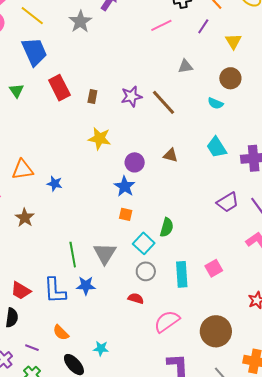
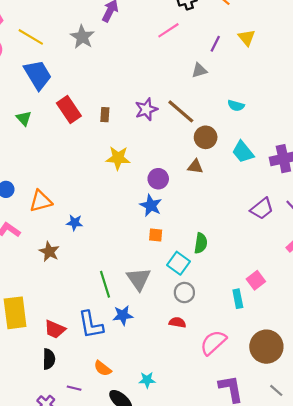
purple line: (203, 26) -> (215, 44), moved
brown circle: (230, 78) -> (206, 137), moved
blue star: (55, 184) -> (75, 223), moved
cyan rectangle: (182, 274) -> (238, 299), moved, size x0.7

